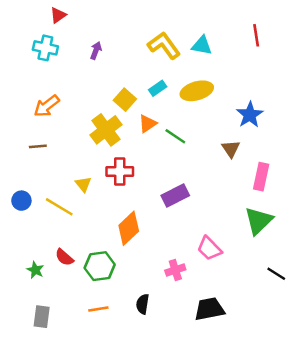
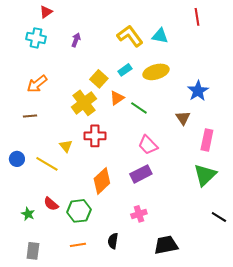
red line: (256, 35) -> (197, 17), moved
purple rectangle: (175, 196) -> (141, 174), moved
pink trapezoid: (209, 248) -> (148, 145), moved

